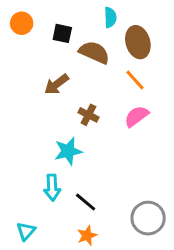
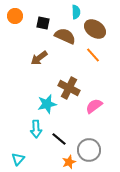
brown ellipse: (138, 42) -> (95, 29), turned -40
brown cross: (88, 115) -> (69, 88), moved, size x1.5
pink semicircle: (136, 116) -> (94, 106), moved
gray circle: (148, 218) -> (89, 150), moved
orange star: (87, 235) -> (69, 162), moved

